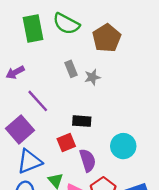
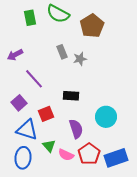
green rectangle: (33, 28) -> (30, 18), size x0.7
purple square: (20, 129) -> (19, 103), size x0.7
red square: (66, 142) -> (46, 114), moved
blue triangle: (29, 161) -> (27, 130), turned 40

